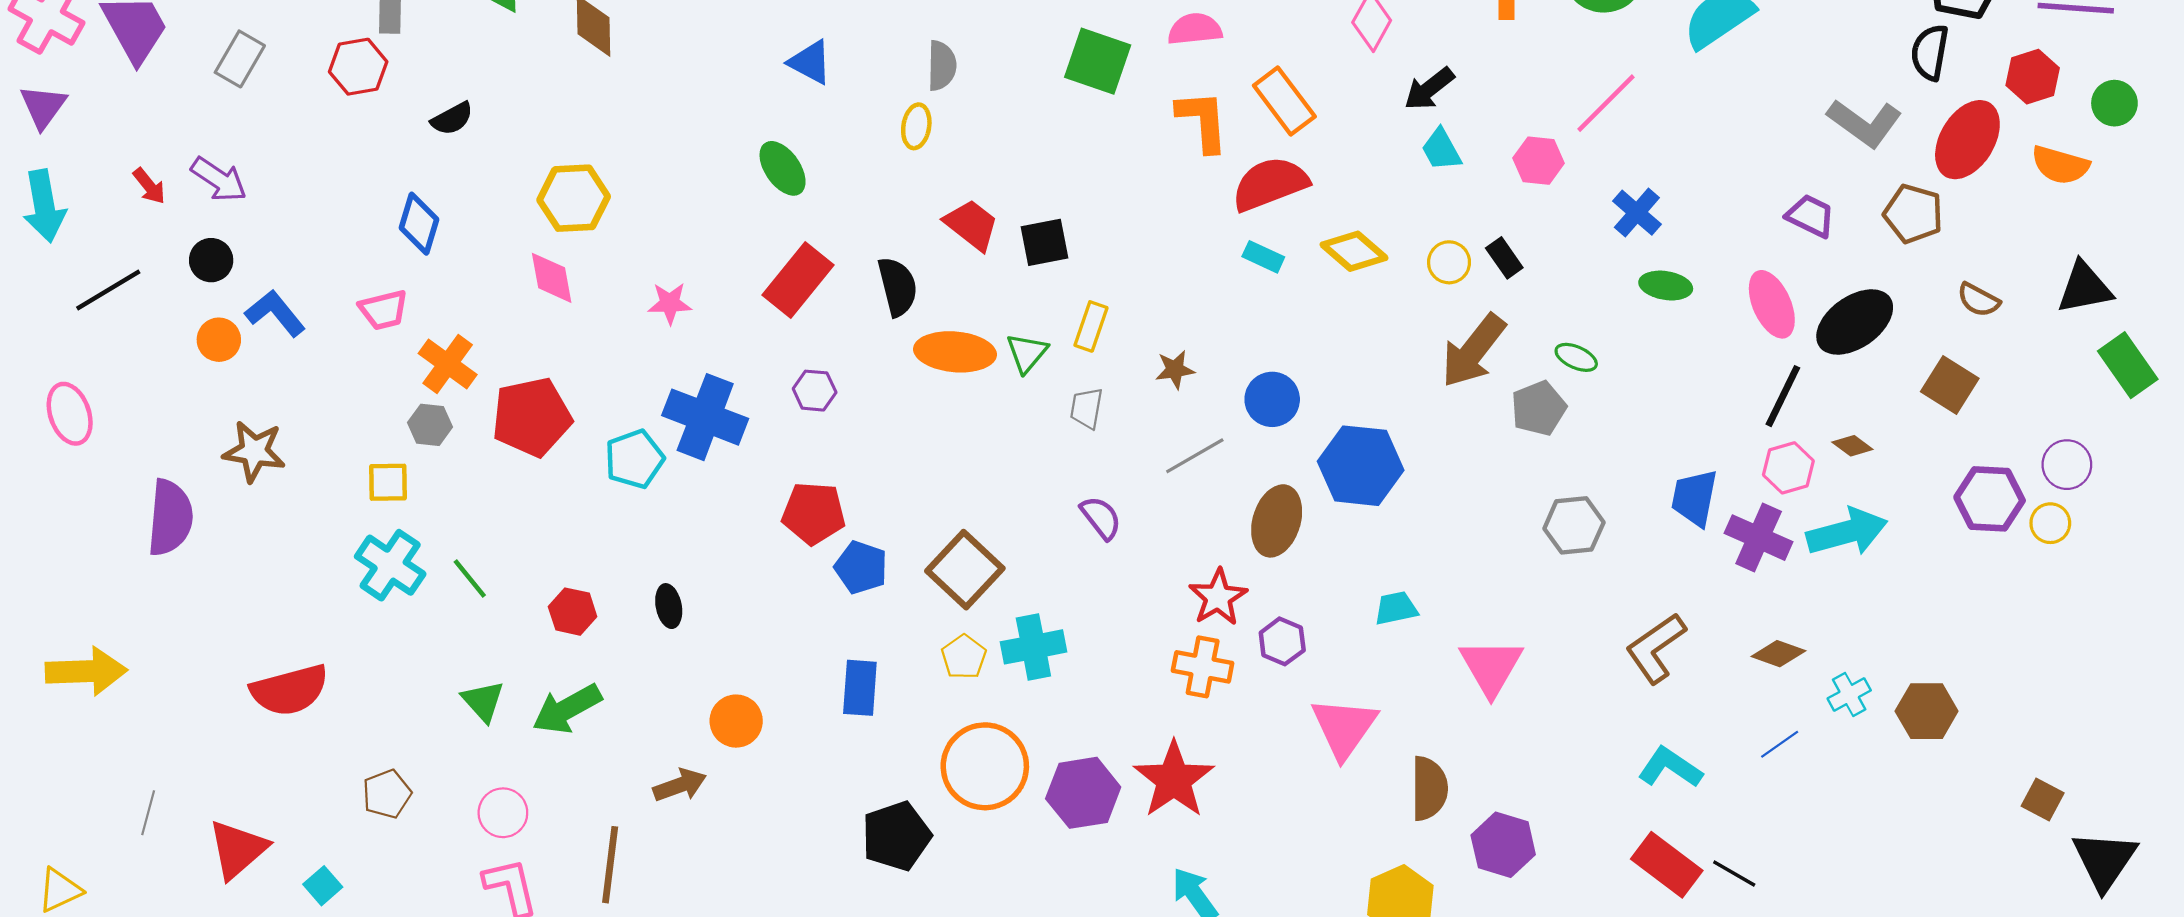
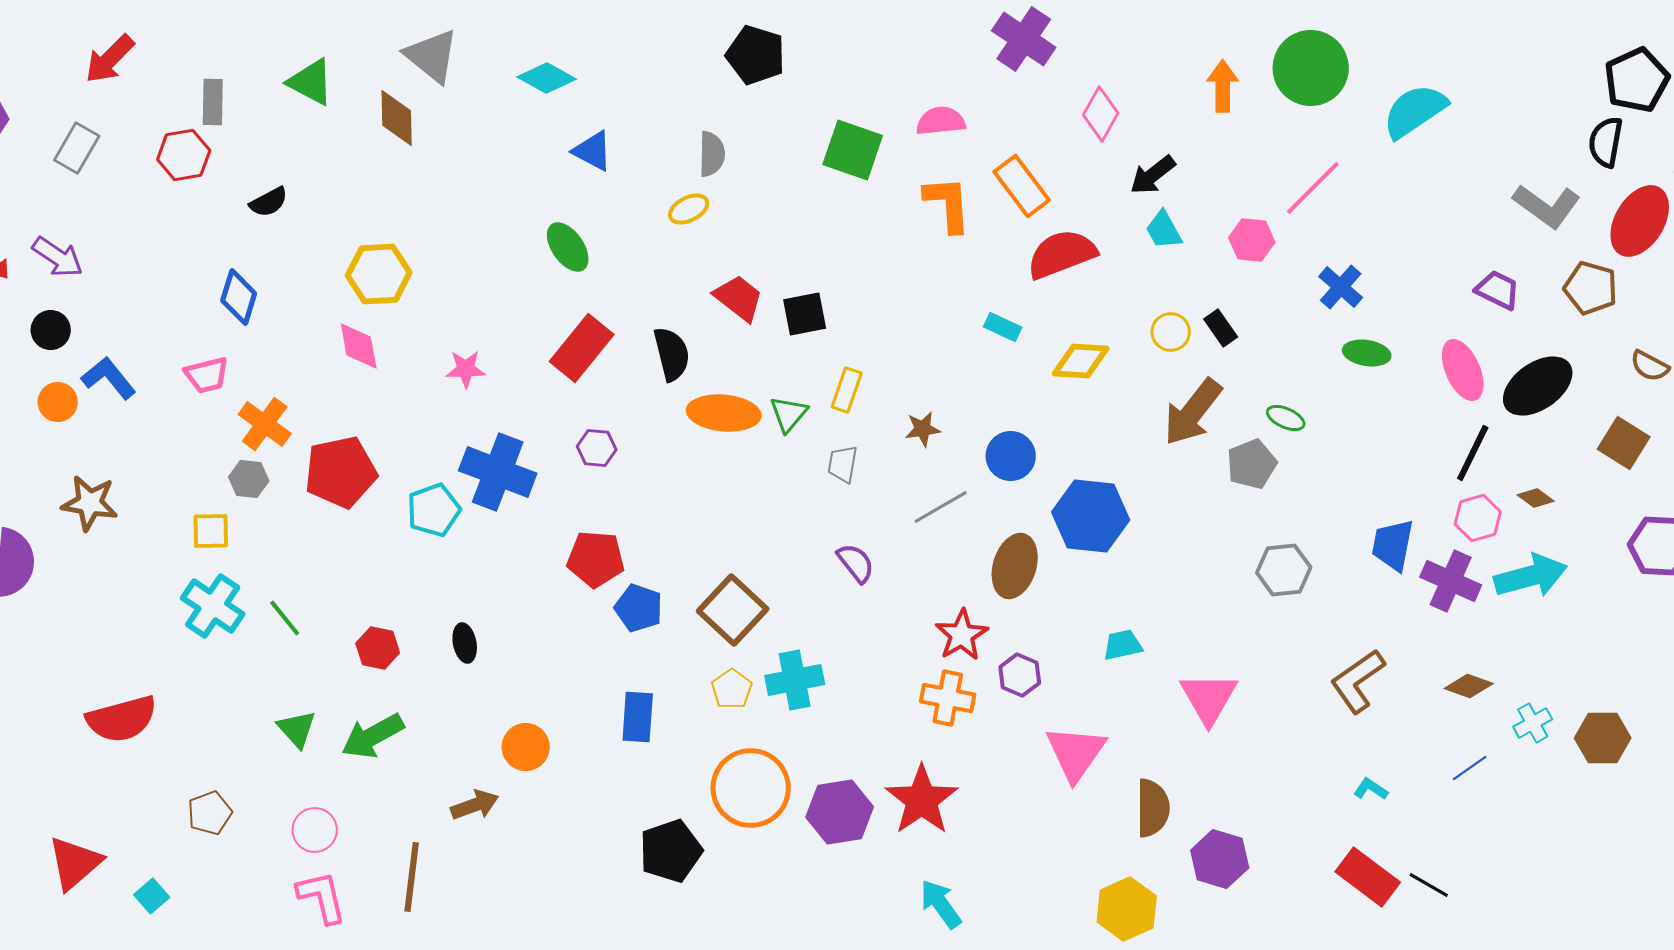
yellow ellipse: (916, 126) -> (689, 209), turned 54
red semicircle: (1270, 184) -> (1062, 254), moved
yellow diamond: (1354, 251) -> (1081, 361), moved, turned -38
cyan L-shape: (1670, 767) -> (1371, 789), size x0.6

